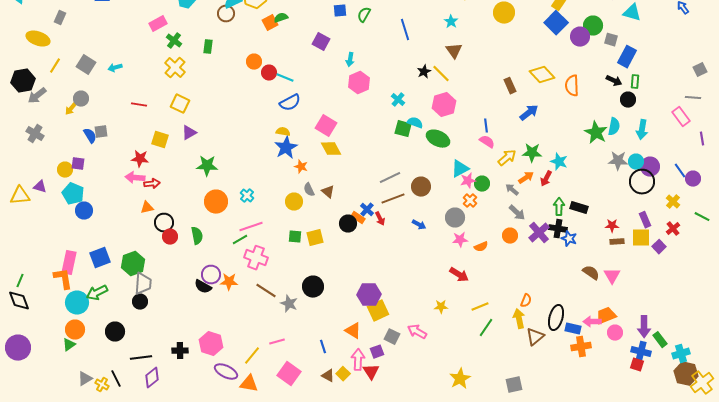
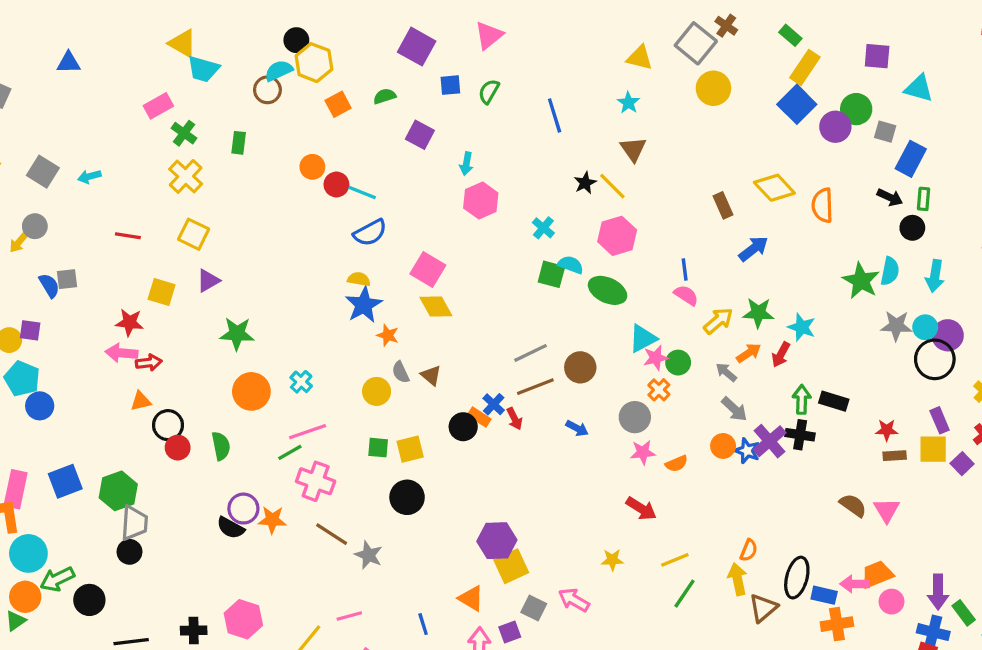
green semicircle: (281, 18) -> (385, 96), moved
blue star: (569, 239) -> (747, 451), moved
black circle: (313, 287) -> (407, 497), moved
green arrow: (97, 293) -> (57, 579), moved

